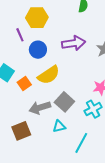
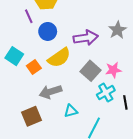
purple arrow: (74, 43) -> (86, 38), moved
gray square: (64, 102) -> (90, 71), moved

